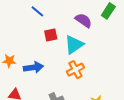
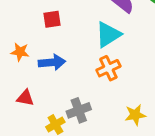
red square: (51, 35) -> (52, 19), moved

